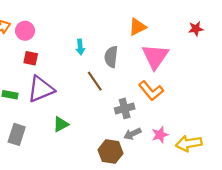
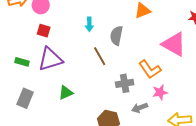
pink triangle: (155, 57) -> (174, 44), moved, turned -40
gray arrow: (132, 134) -> (140, 108), moved
pink star: (160, 135) -> (160, 92), moved

